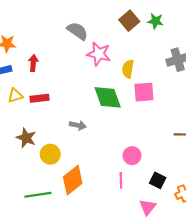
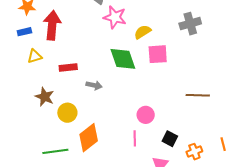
red arrow: (33, 63) -> (52, 25), size x1.8
yellow semicircle: (128, 69) -> (143, 32), turned 48
red rectangle: (40, 98) -> (68, 68), moved

